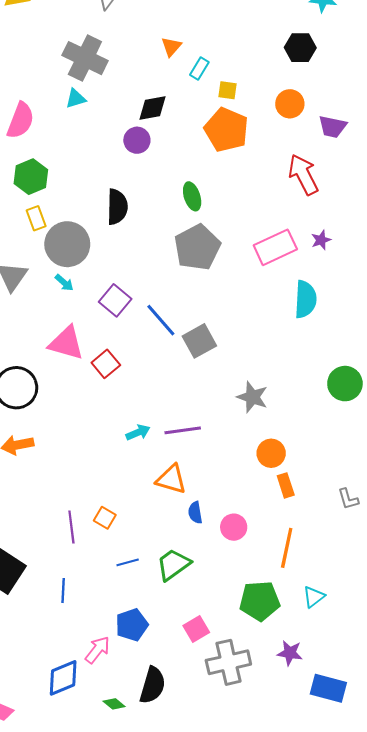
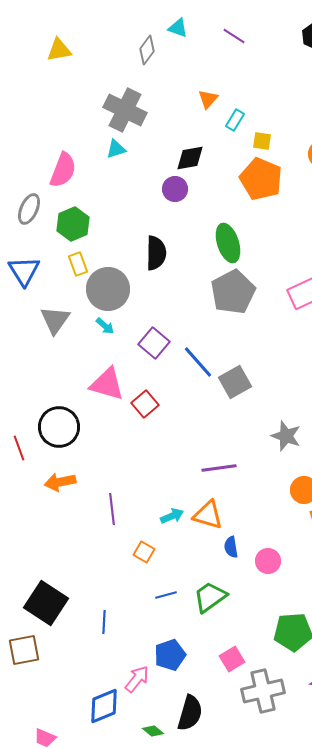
green ellipse: (192, 196) -> (228, 243), size x1.4
cyan arrow: (138, 432) -> (172, 516), moved
purple line: (71, 527) -> (112, 509), moved

